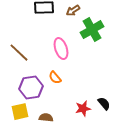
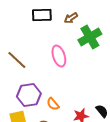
orange semicircle: (55, 78) -> (53, 104), moved

